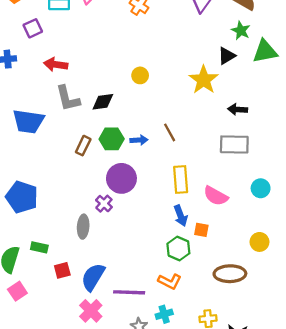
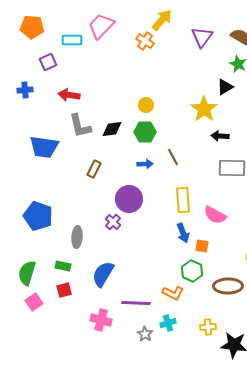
black arrow: (238, 109) -> (220, 136), moved
green hexagon: (112, 139) -> (145, 132), moved
gray ellipse: (83, 227) -> (77, 237), moved
green rectangle: (39, 247) -> (63, 266), moved
green hexagon: (178, 249) -> (192, 271), moved
red square: (62, 270) -> (64, 290), moved
blue semicircle: (93, 277) -> (103, 274), moved
pink cross: (91, 311) -> (101, 320), turned -30

